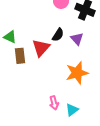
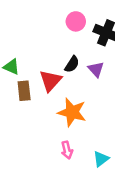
orange star: (77, 73) -> (72, 112), moved, turned 30
cyan triangle: (72, 110) -> (101, 159), moved

